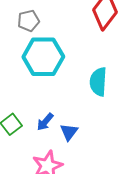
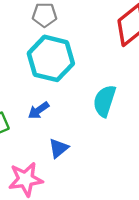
blue arrow: (45, 122) -> (39, 110), moved

